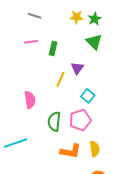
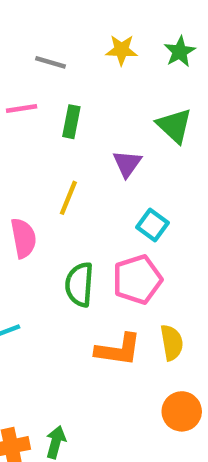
gray line: (35, 16) -> (51, 62), moved
green star: (95, 19) -> (180, 52), moved
green triangle: (94, 42) -> (174, 126), moved
yellow line: (61, 79) -> (68, 198), moved

